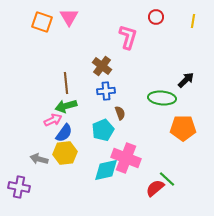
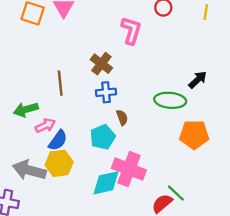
green arrow: (66, 106) -> (26, 110), moved
gray arrow: (39, 159) -> (29, 170), size x1.6

